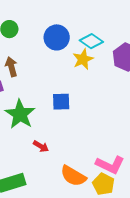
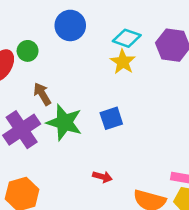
blue circle: (57, 37) -> (70, 25), moved
green star: (20, 114) -> (64, 122), moved

